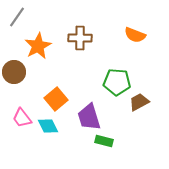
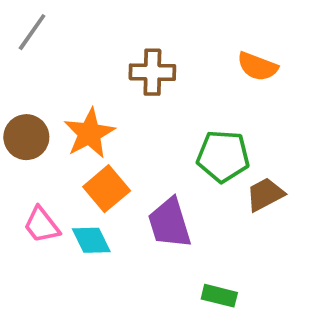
orange star: (38, 46) -> (89, 133), moved
green rectangle: (104, 141) -> (219, 296), moved

